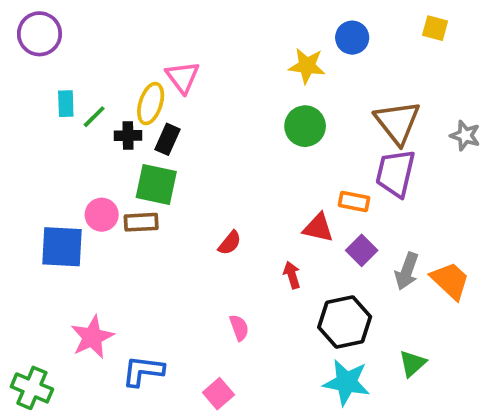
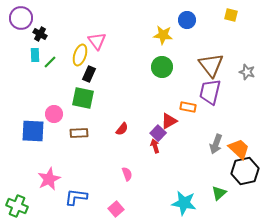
black cross: (128, 136) -> (40, 34), moved, turned 32
brown rectangle: (141, 222) -> (79, 133), moved
red triangle: (318, 228) -> (169, 121), turned -42
purple square: (362, 250) -> (158, 133), moved
black hexagon: (345, 322) -> (245, 171), moved

